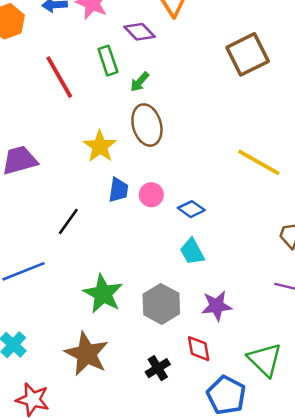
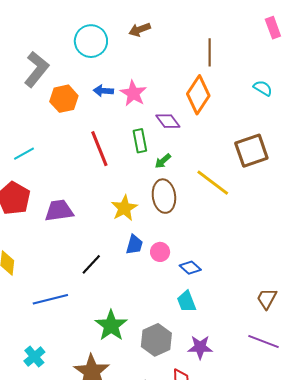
yellow line: (259, 162) -> (213, 183), moved

